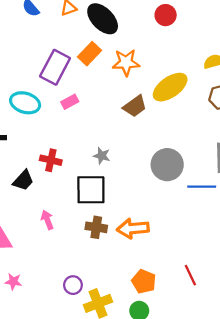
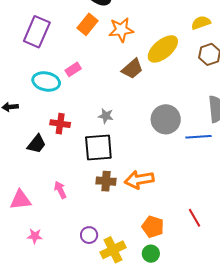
purple rectangle: (55, 67) -> (37, 32), moved
cyan ellipse: (25, 103) -> (46, 81), moved
pink arrow: (47, 220) -> (60, 190), moved

